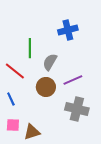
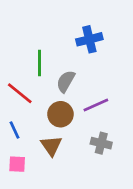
gray cross: (77, 109) -> (101, 143), size x0.7
brown triangle: (32, 132) -> (51, 146), moved, turned -48

